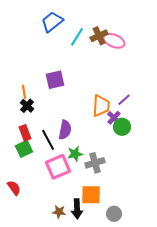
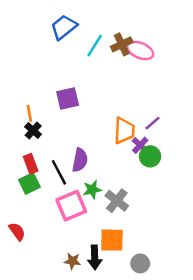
gray cross: (95, 163) -> (117, 201), turned -36

